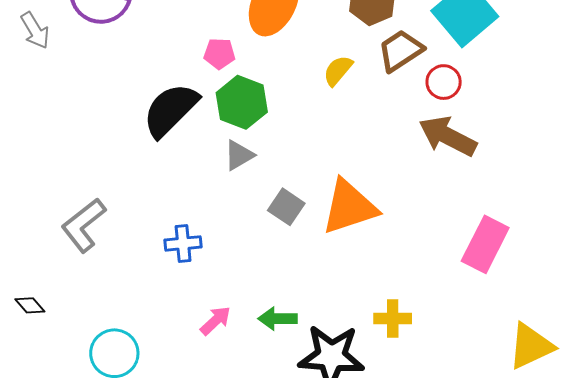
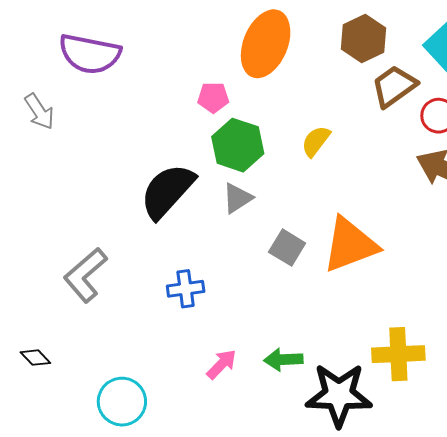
gray arrow: (35, 30) -> (39, 112), moved
yellow semicircle: (338, 71) -> (316, 141), moved
black semicircle: (170, 110) -> (167, 191), moved
yellow cross: (393, 318) -> (398, 354), size x1.4

